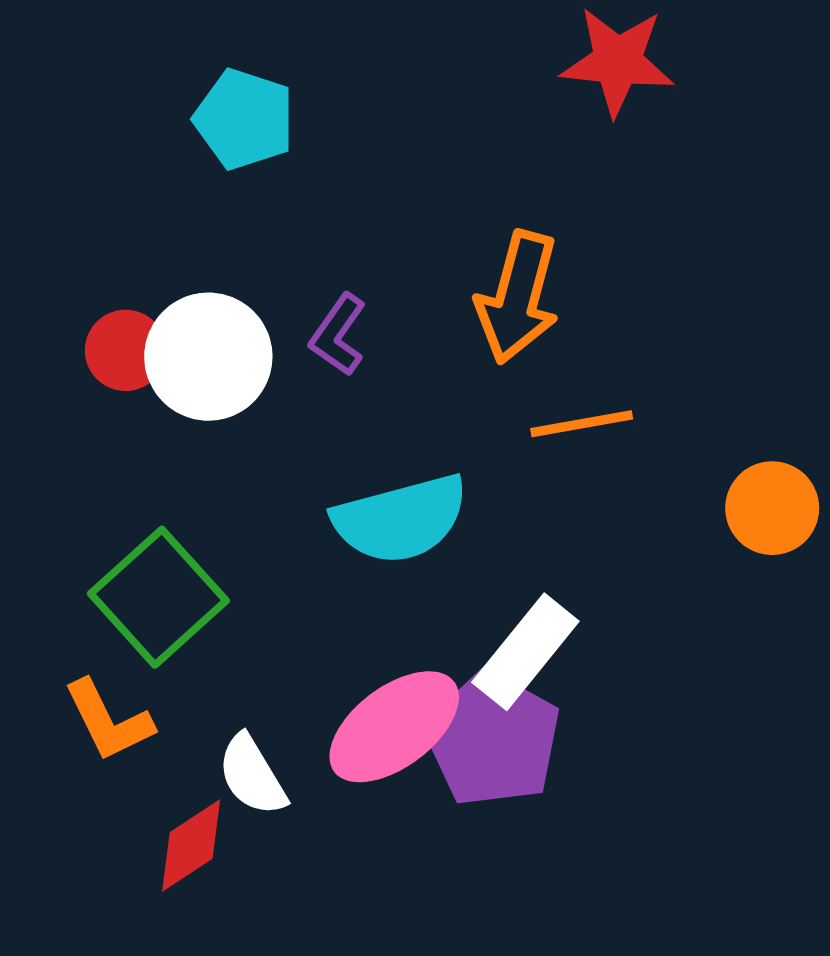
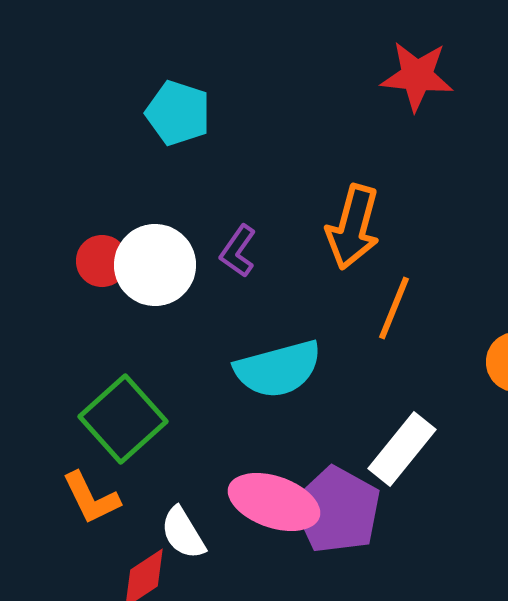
orange line: (582, 424) -> (394, 308), turned -58
white rectangle: (525, 652) -> (402, 449), moved
pink ellipse: (394, 727) -> (274, 502), turned 56

